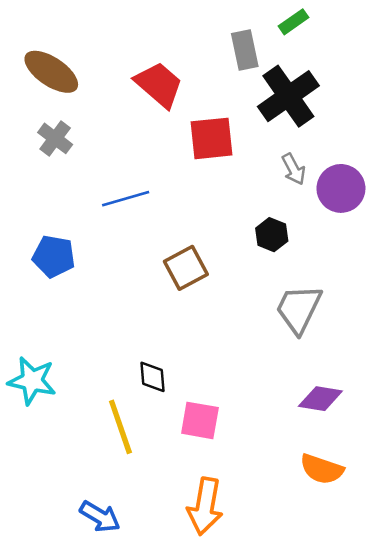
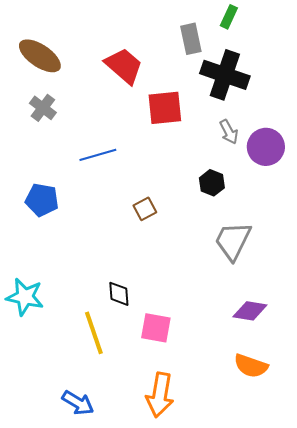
green rectangle: (294, 22) -> (229, 17), turned -30
black cross: (288, 96) -> (225, 75), turned -36
brown square: (186, 268) -> (145, 209), size x0.7

